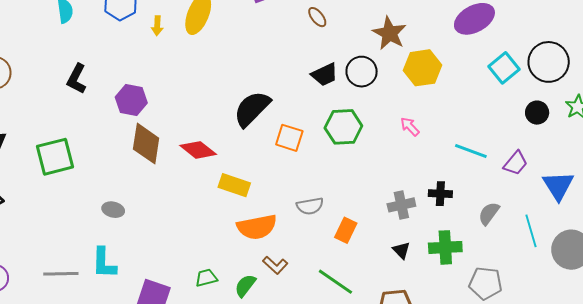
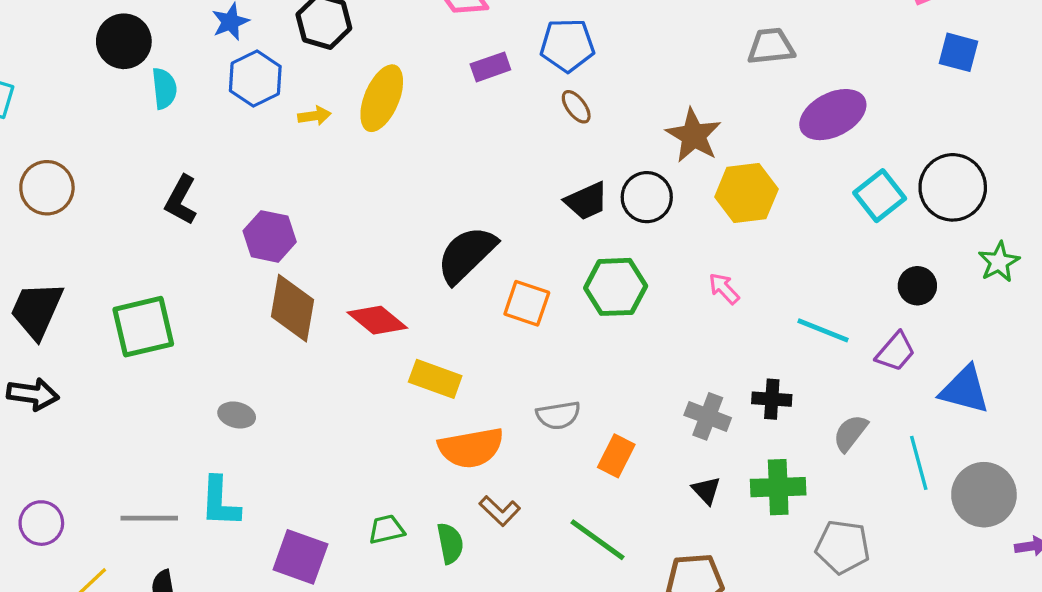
yellow arrow: (157, 26) -> (314, 116), turned -102
black circle: (537, 113) -> (917, 286), moved
blue triangle: (558, 186) -> (965, 390), turned -44
gray cross: (401, 205) -> (708, 416), turned 32
green semicircle: (245, 286) -> (450, 543), turned 130

